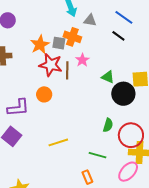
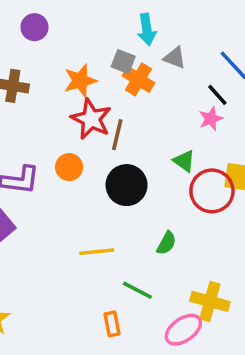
gray square: (59, 43) -> (123, 62), moved
pink star: (82, 60) -> (211, 119), moved
black circle: (123, 94) -> (127, 185), moved
red circle: (131, 135) -> (212, 191), moved
yellow line: (58, 142) -> (97, 252), moved

